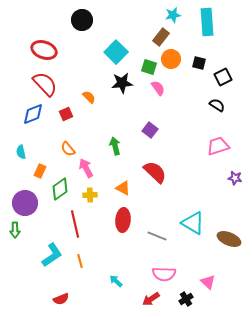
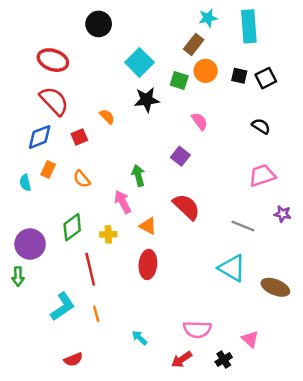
black square: (223, 77) -> (266, 78), moved
pink semicircle: (158, 88) -> (200, 121), moved
pink arrow: (86, 168) -> (123, 202), moved
orange rectangle: (40, 171) -> (48, 169), moved
gray line: (157, 236) -> (243, 226), moved

